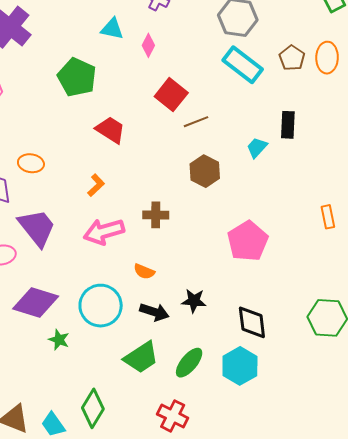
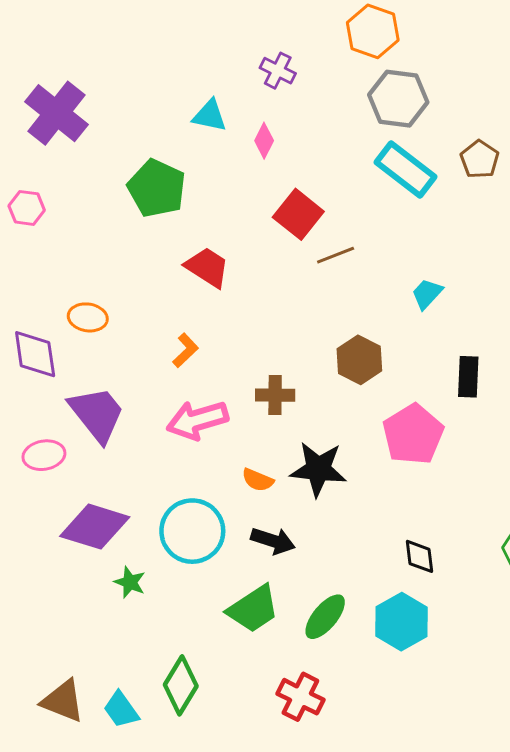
black rectangle: (288, 125) -> (468, 377), moved
brown hexagon: (205, 171) -> (359, 360), moved
black star: (194, 301) -> (318, 469), moved, size x1.5
black diamond: (252, 322) -> (420, 556), size x0.7

